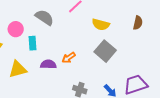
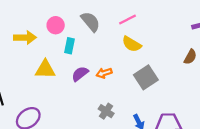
yellow semicircle: (101, 24) -> (132, 44), moved
purple semicircle: (48, 64) -> (80, 74), turned -56

